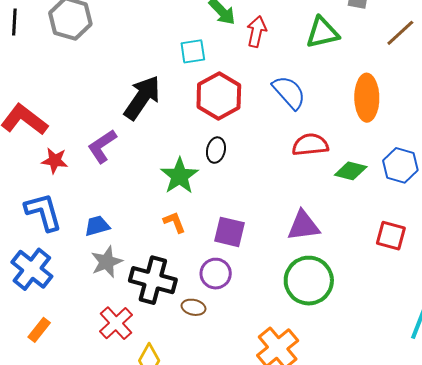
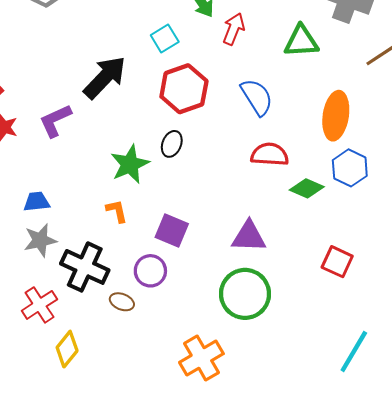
cyan square: (193, 51) -> (165, 38), turned -32
blue hexagon: (400, 165) -> (350, 168), moved

